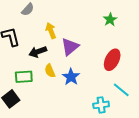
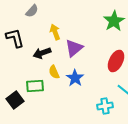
green star: (110, 20) -> (114, 21), size x1.5
green rectangle: (24, 77) -> (35, 86), moved

